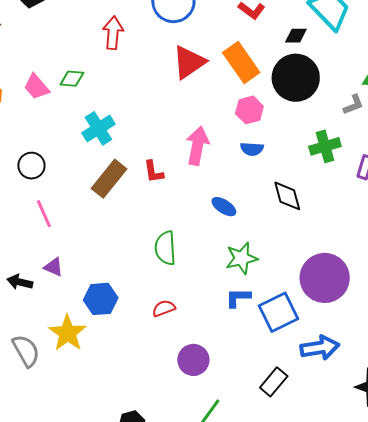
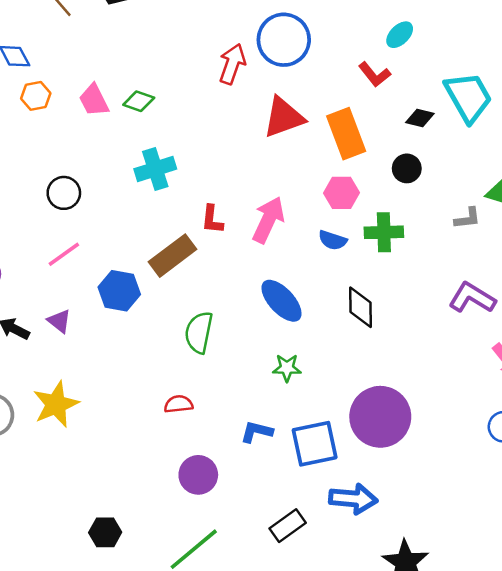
red arrow: (113, 33) -> (232, 64), moved
black circle: (296, 78) -> (407, 168), size x0.5
green cross: (325, 146) -> (384, 232), moved
red L-shape: (154, 172) -> (212, 219), moved
brown rectangle: (109, 179) -> (172, 256), moved
blue ellipse: (224, 207) -> (282, 301), size x1.5
pink line: (44, 214) -> (64, 254), turned 64
green star: (242, 258) -> (287, 368), size x0.7
blue L-shape: (238, 298) -> (257, 432), moved
blue hexagon: (101, 299) -> (119, 291), moved

